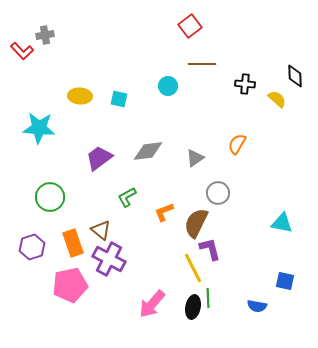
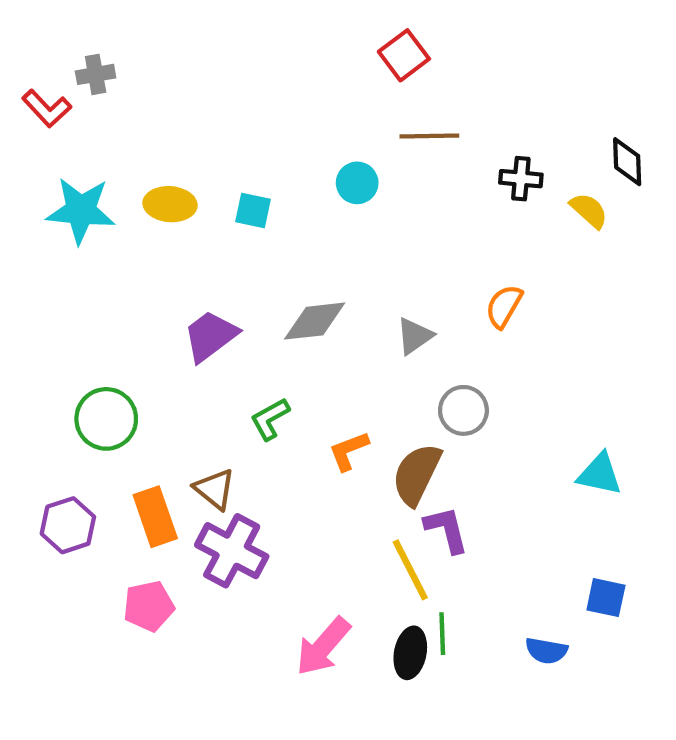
cyan star: (39, 128) -> (81, 211), moved
pink pentagon: (70, 285) -> (149, 606), size x0.7

